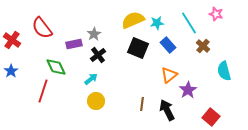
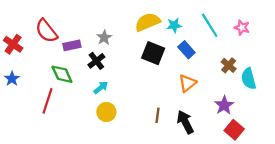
pink star: (216, 14) -> (242, 28), moved
purple rectangle: (74, 44) -> (72, 45), moved
brown cross: (203, 46) -> (229, 65), moved
black cross: (98, 55) -> (96, 61), moved
purple star: (188, 90) -> (224, 105), moved

